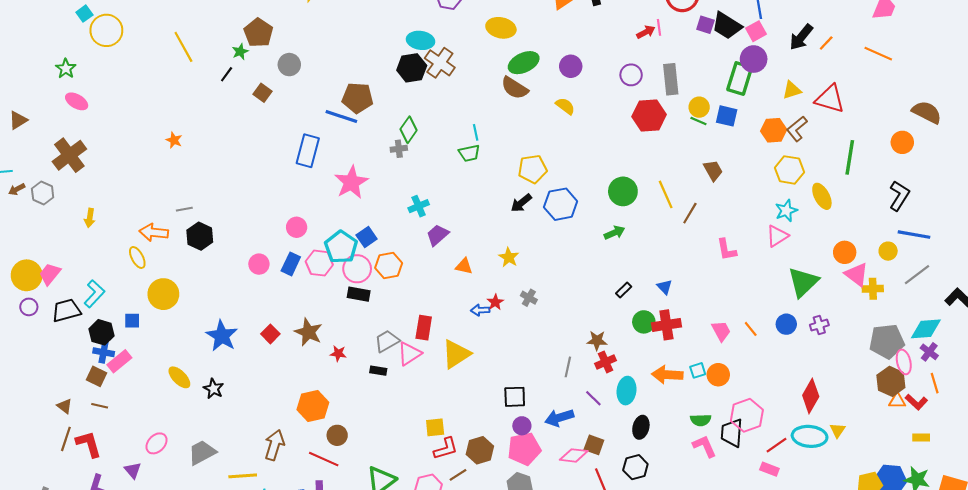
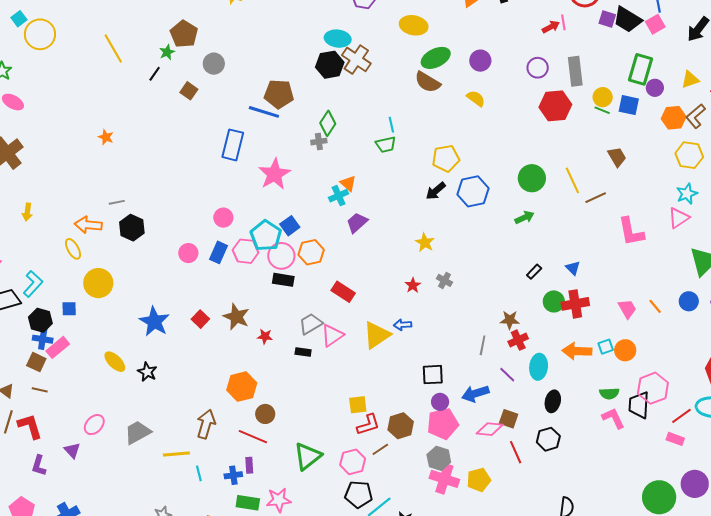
purple circle: (754, 59) -> (655, 88), moved, size x0.7
brown line: (690, 213) -> (596, 198), turned 35
pink L-shape: (727, 250) -> (631, 232), size x1.4
orange triangle: (464, 266) -> (348, 183), moved, turned 30
blue arrow: (480, 310) -> (403, 325), moved
red rectangle: (424, 328) -> (343, 292), moved, turned -65

